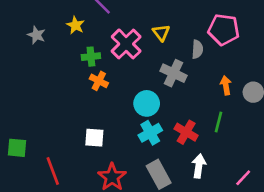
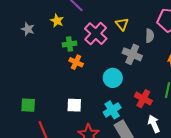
cyan cross: (150, 133) -> (112, 110), moved
green square: (17, 148) -> (28, 105), moved
white arrow: (199, 166) -> (154, 124), turned -30

